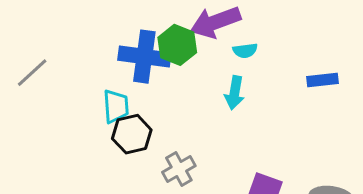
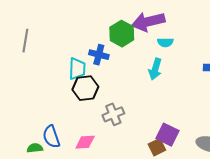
blue cross: (144, 57) -> (99, 55), moved, size x0.6
gray line: (32, 73) -> (25, 41), turned -45

